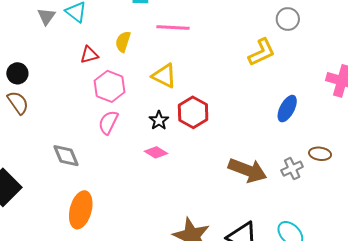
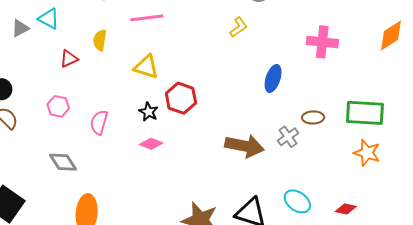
gray triangle: (46, 16) -> (20, 28), turned 36
yellow L-shape: (262, 52) -> (238, 27), size x0.7
pink hexagon: (110, 86) -> (58, 106), moved, size x0.7

